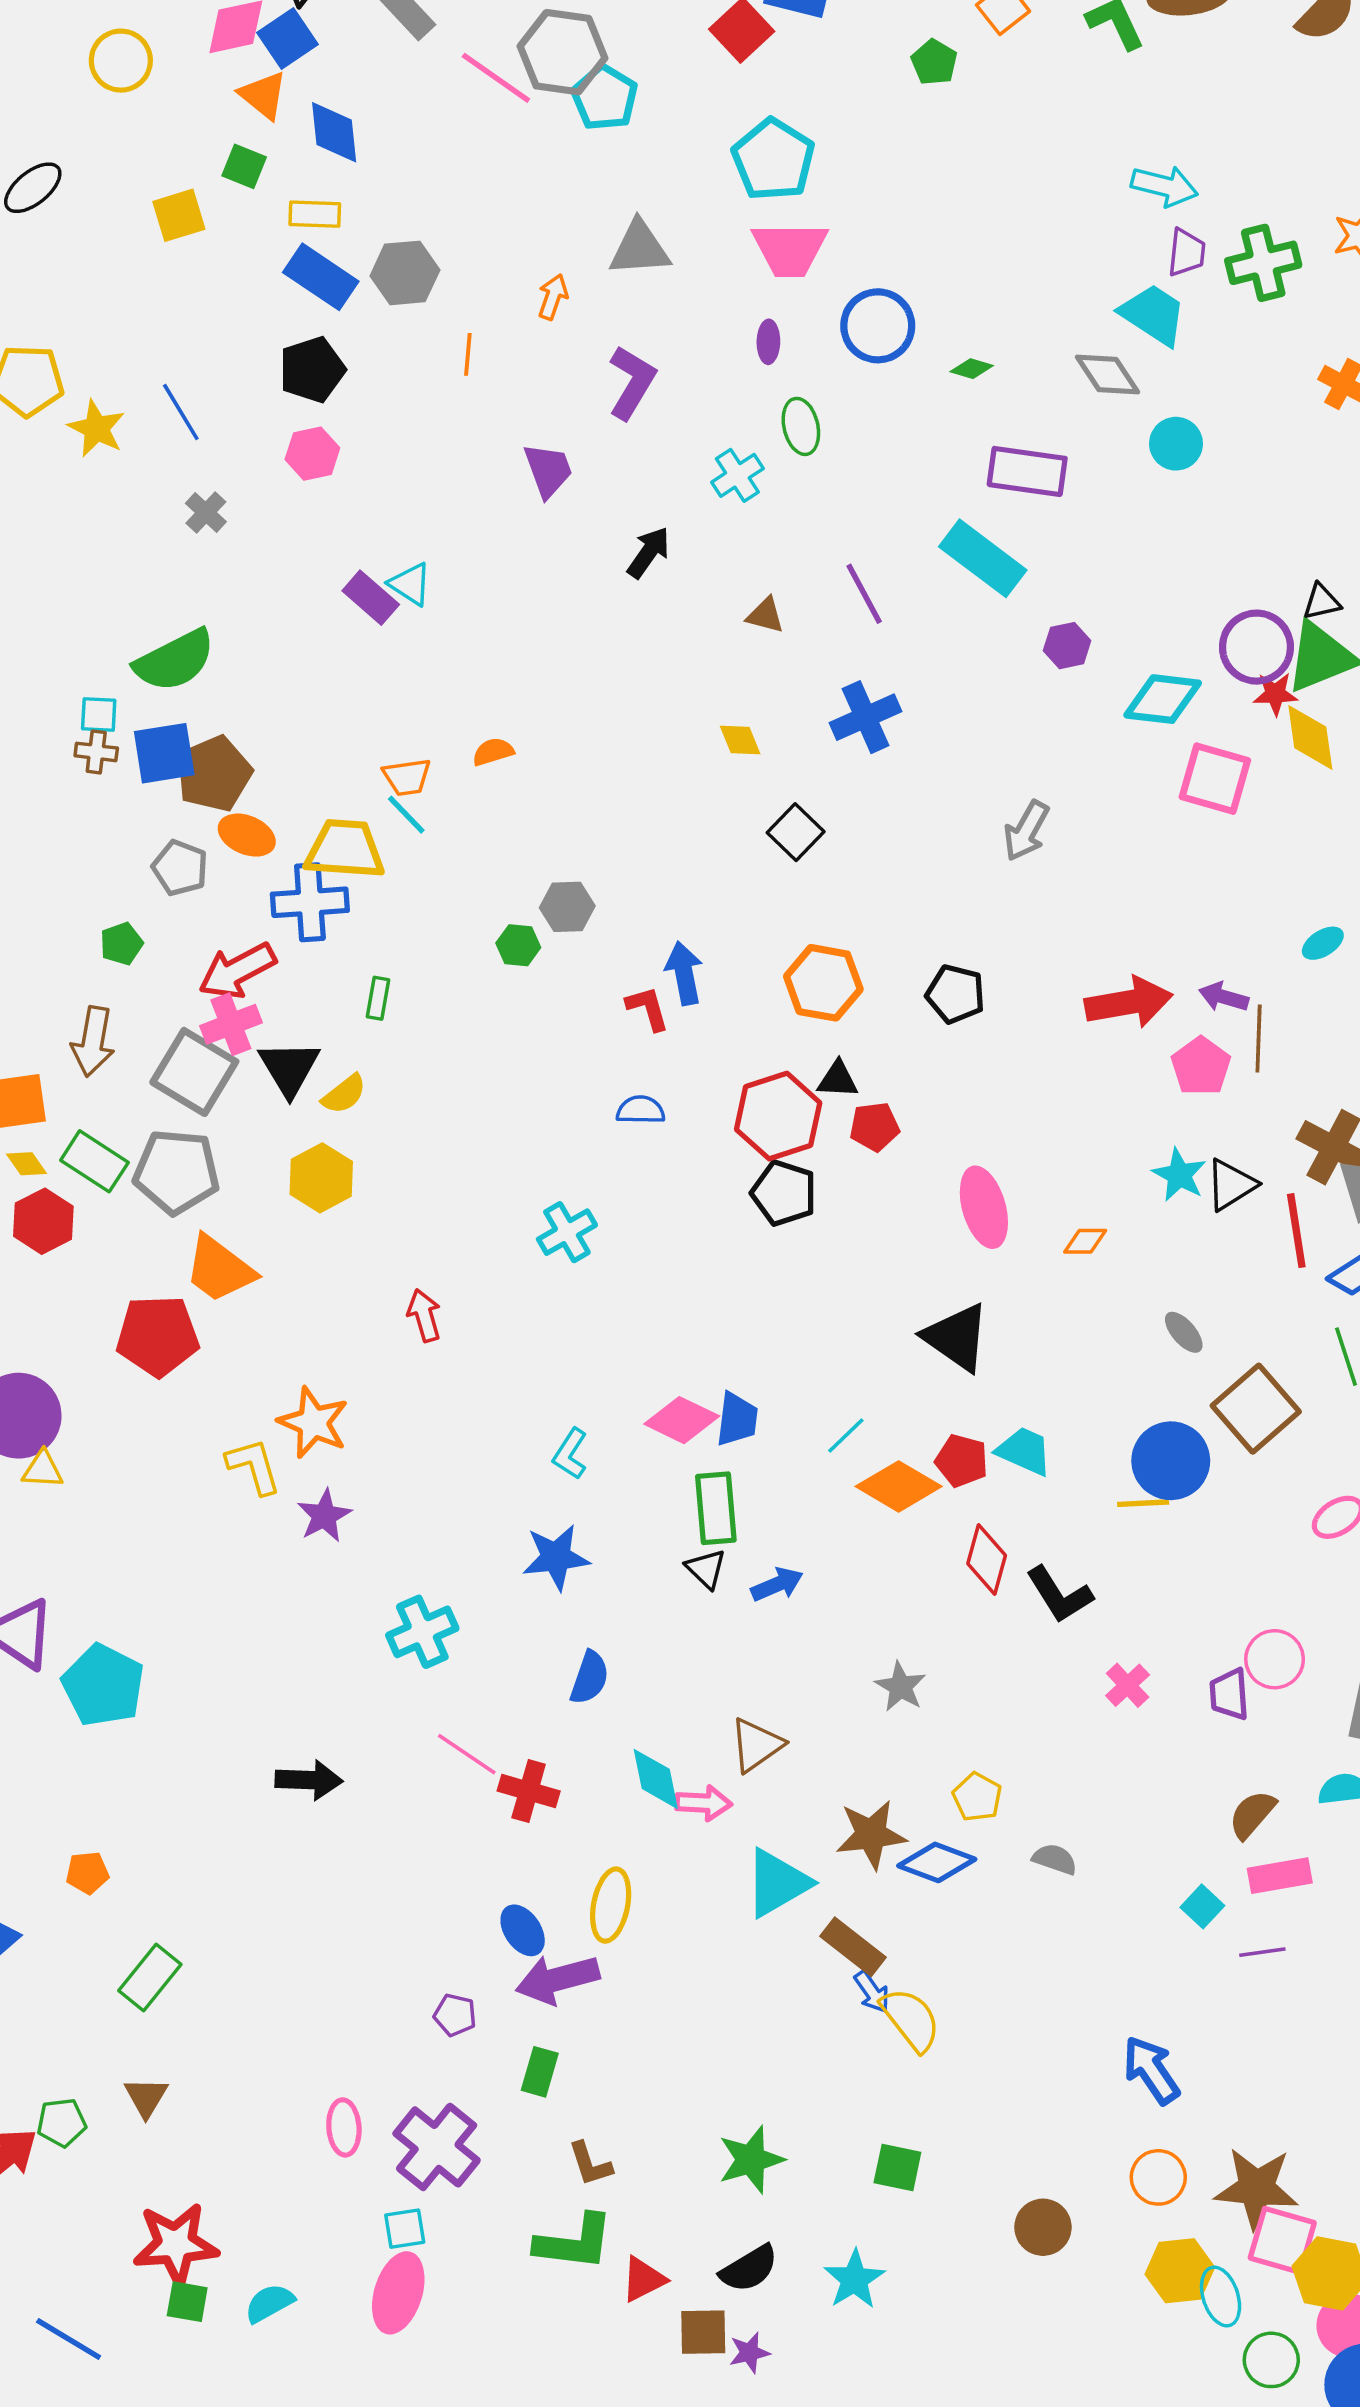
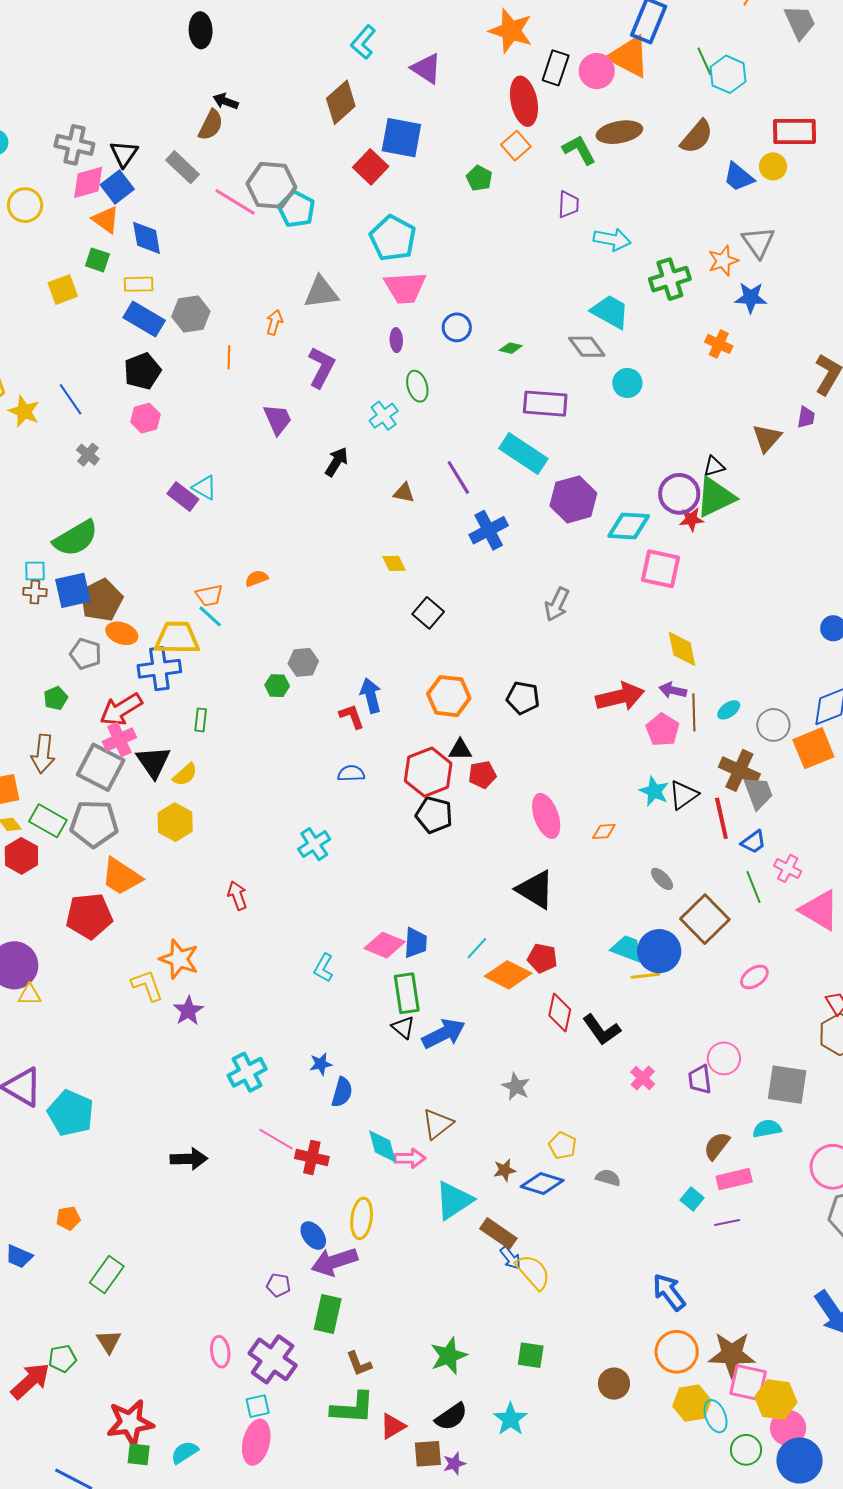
purple trapezoid: (1186, 253) -> (569, 204), moved
blue circle: (878, 326) -> (457, 327), size x0.7
purple hexagon: (1067, 646) -> (573, 499), size x1.8
blue cross: (866, 717) -> (489, 530), moved
yellow diamond: (1310, 737) -> (682, 649), moved
cyan ellipse: (1323, 943) -> (729, 710), moved
cyan trapezoid: (1024, 1451) -> (627, 949), moved
blue star: (556, 1557) -> (321, 1064), moved, size x0.6
blue arrow: (777, 1584) -> (444, 1034), size x1.5
brown star: (871, 1835) -> (505, 1170), size x0.6
green rectangle: (540, 2072) -> (328, 1314), size x1.4
orange circle: (1158, 2177) -> (677, 1352), size x1.4

